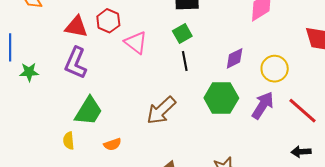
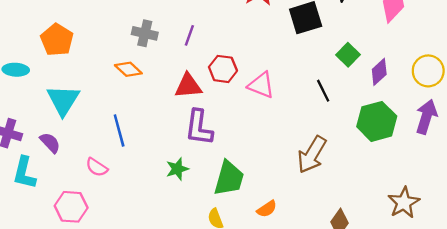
green square: (182, 33) -> (348, 55), moved
green star: (29, 72) -> (177, 169), moved

